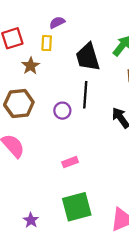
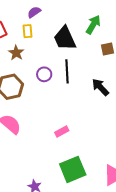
purple circle: (62, 111) -> (44, 74), moved

